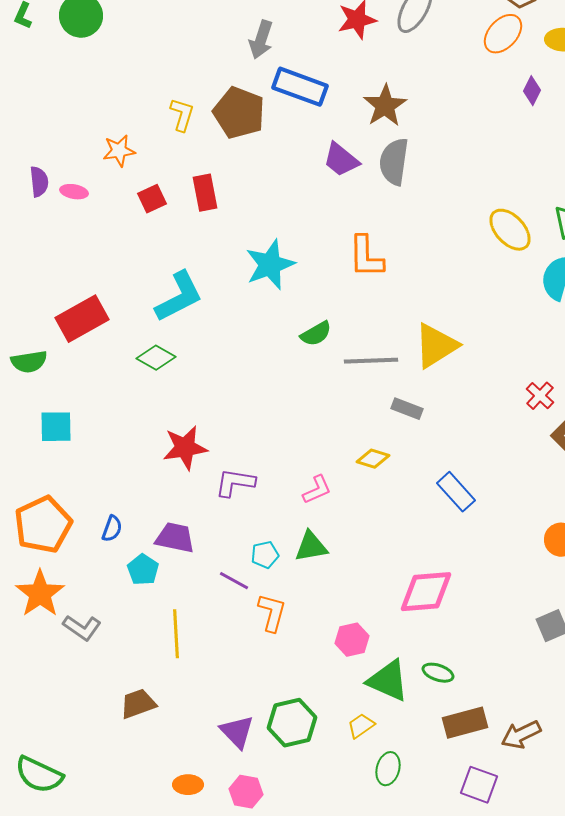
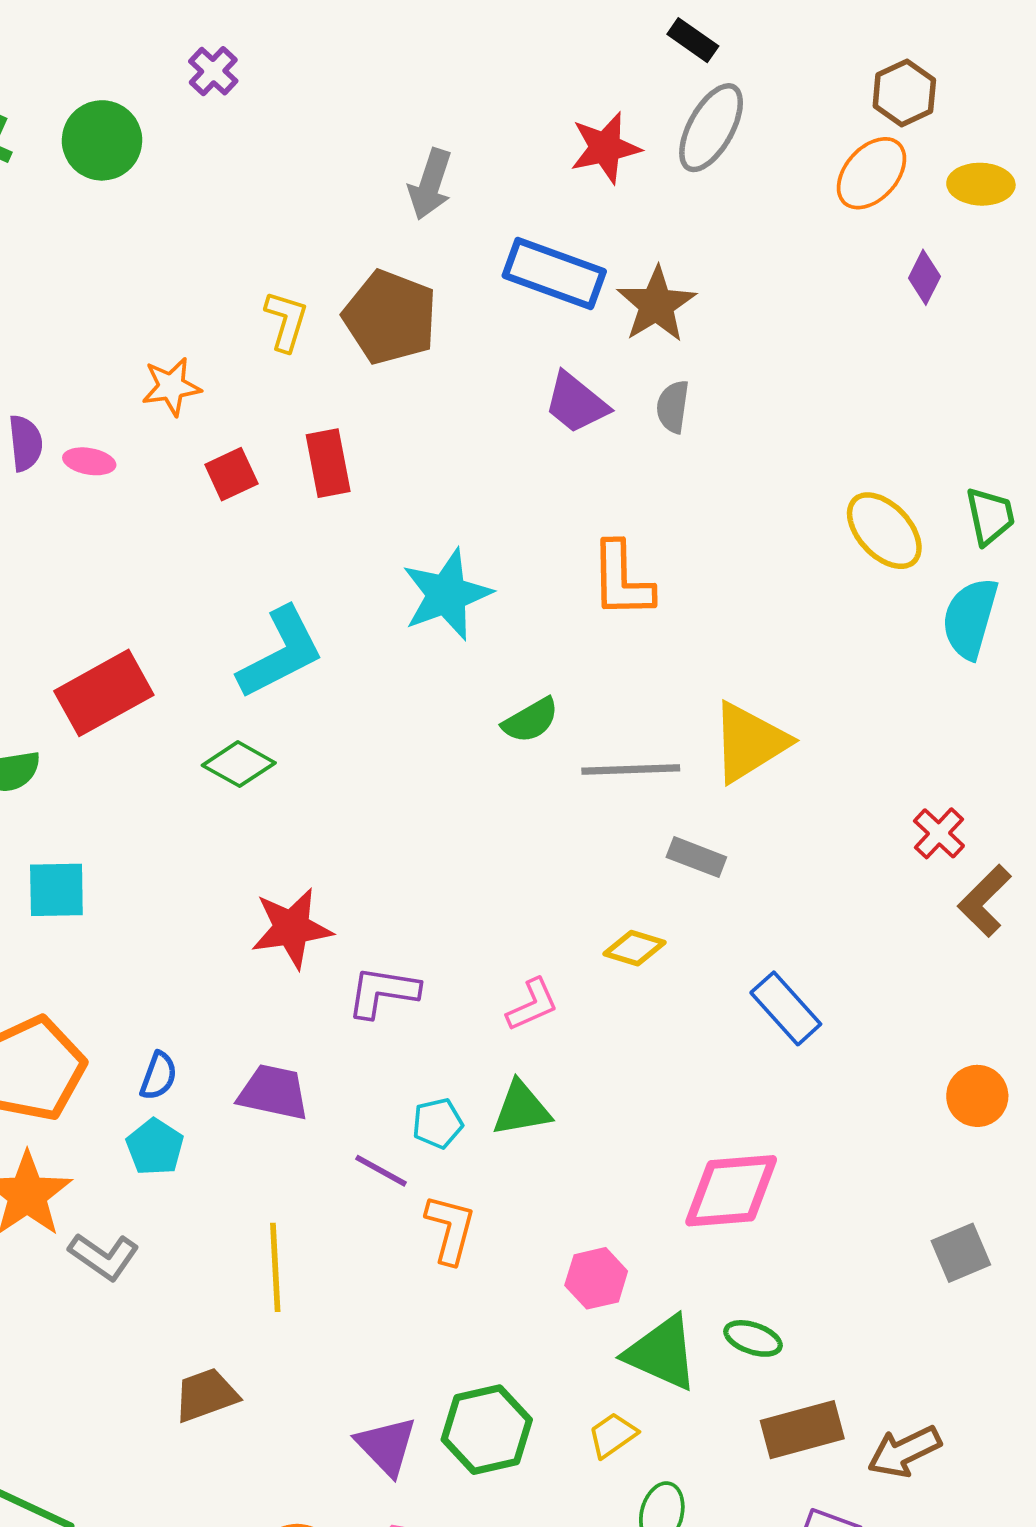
blue rectangle: (300, 87) -> (554, 274), moved
gray semicircle: (394, 162) -> (673, 407), size x0.6
cyan pentagon: (143, 570) -> (155, 1147), moved

